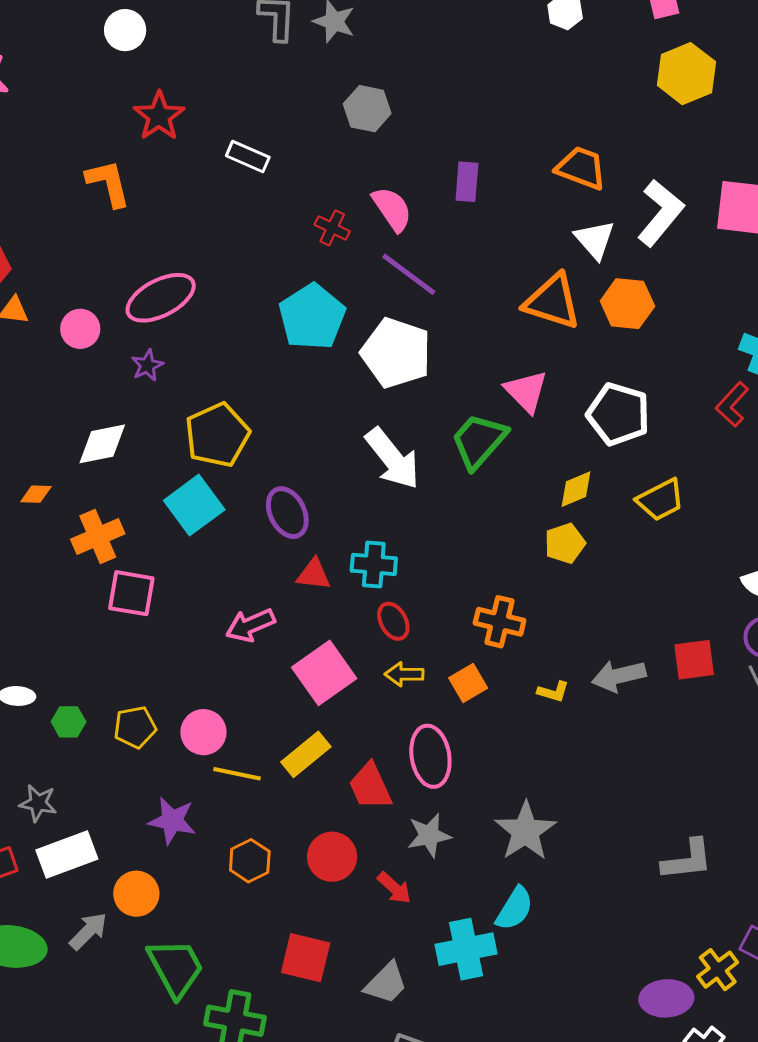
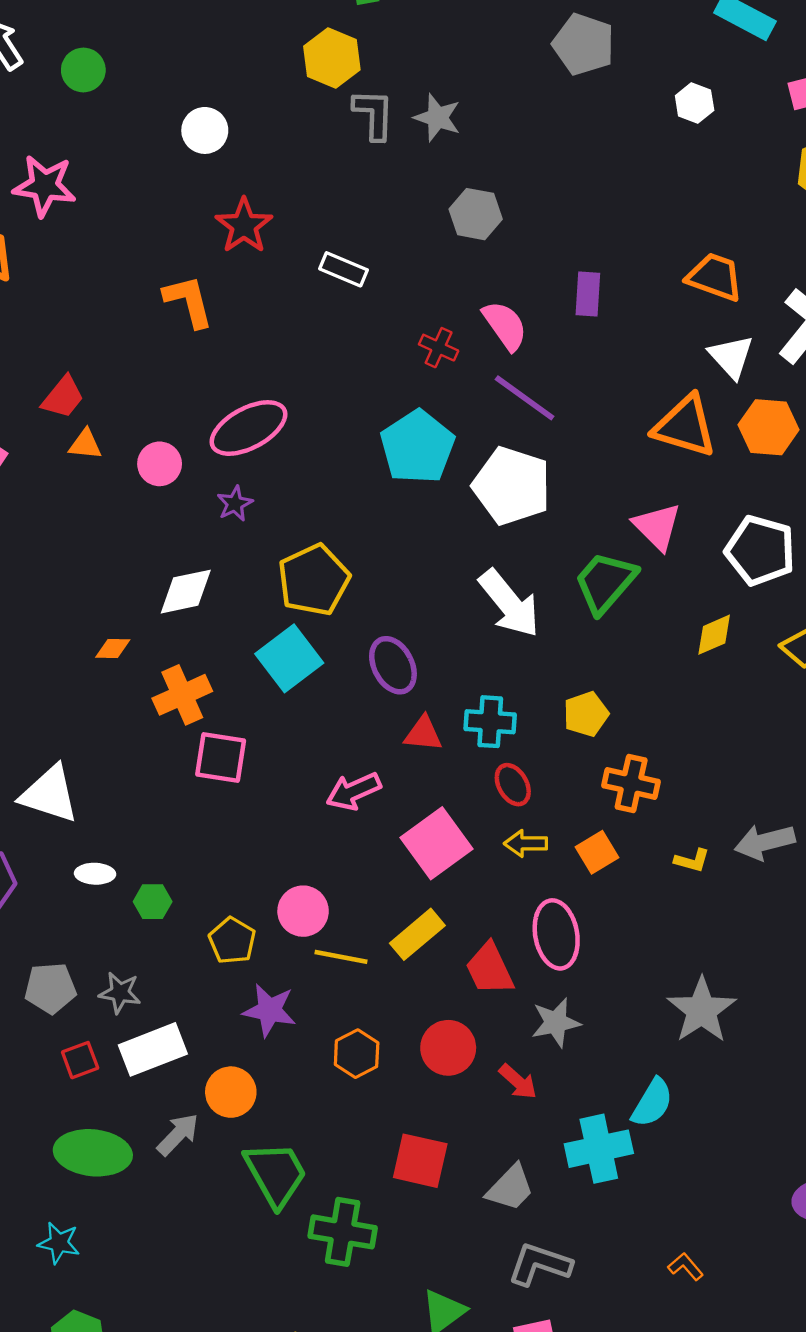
yellow pentagon: (565, 543) -> (586, 714), moved
yellow pentagon: (135, 727) -> (232, 941), moved, turned -30
gray star: (525, 831) -> (702, 1010), moved

